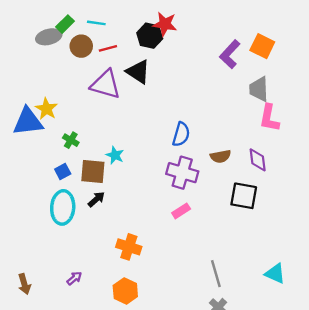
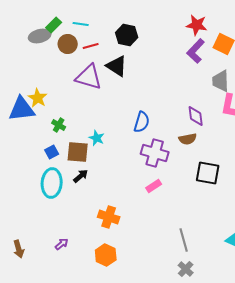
red star: (165, 24) -> (197, 25), moved
blue semicircle: (181, 134) -> (142, 122), moved
purple diamond: (258, 160) -> (196, 116), moved

